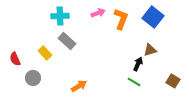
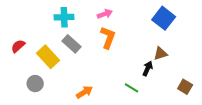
orange L-shape: (121, 19) -> (108, 37), moved
yellow rectangle: (45, 53) -> (48, 57), size x1.5
red semicircle: (15, 59) -> (18, 46), moved, turned 72
green line: (134, 82) -> (132, 88), moved

